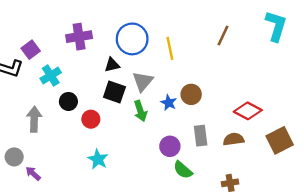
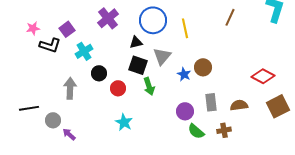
purple cross: (79, 37) -> (108, 18), turned -30
green arrow: (140, 111) -> (149, 86), moved
red diamond: (248, 111) -> (263, 76), moved
brown cross: (230, 183) -> (224, 130), moved

